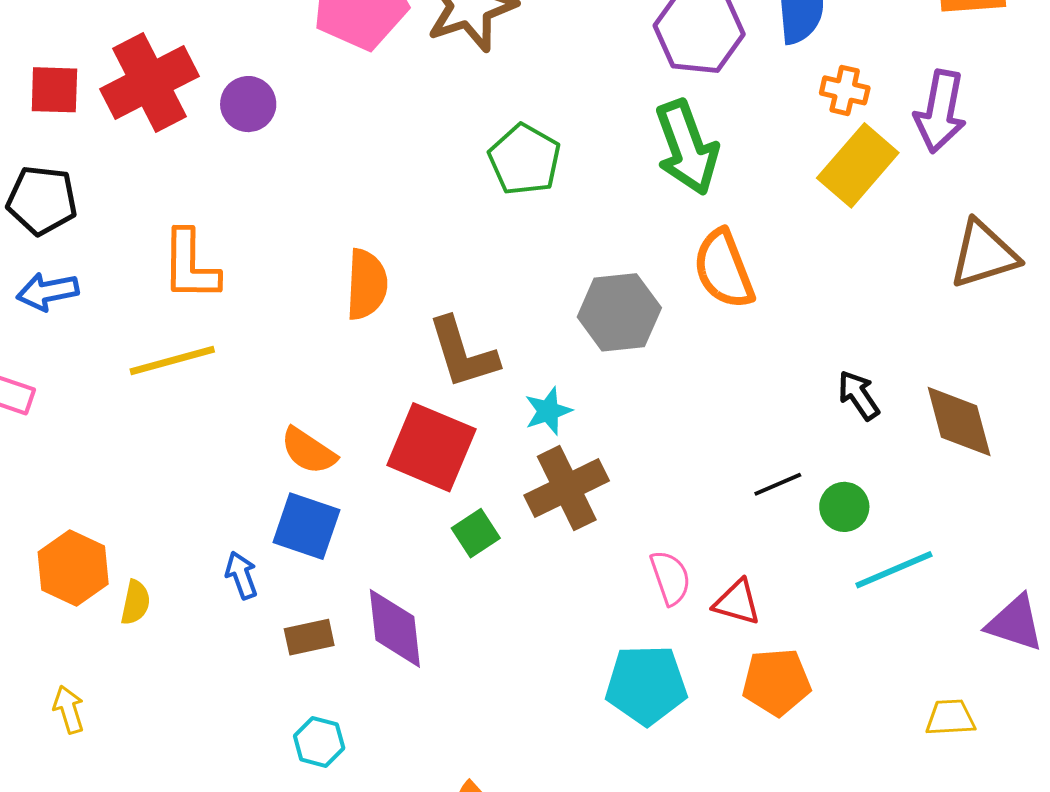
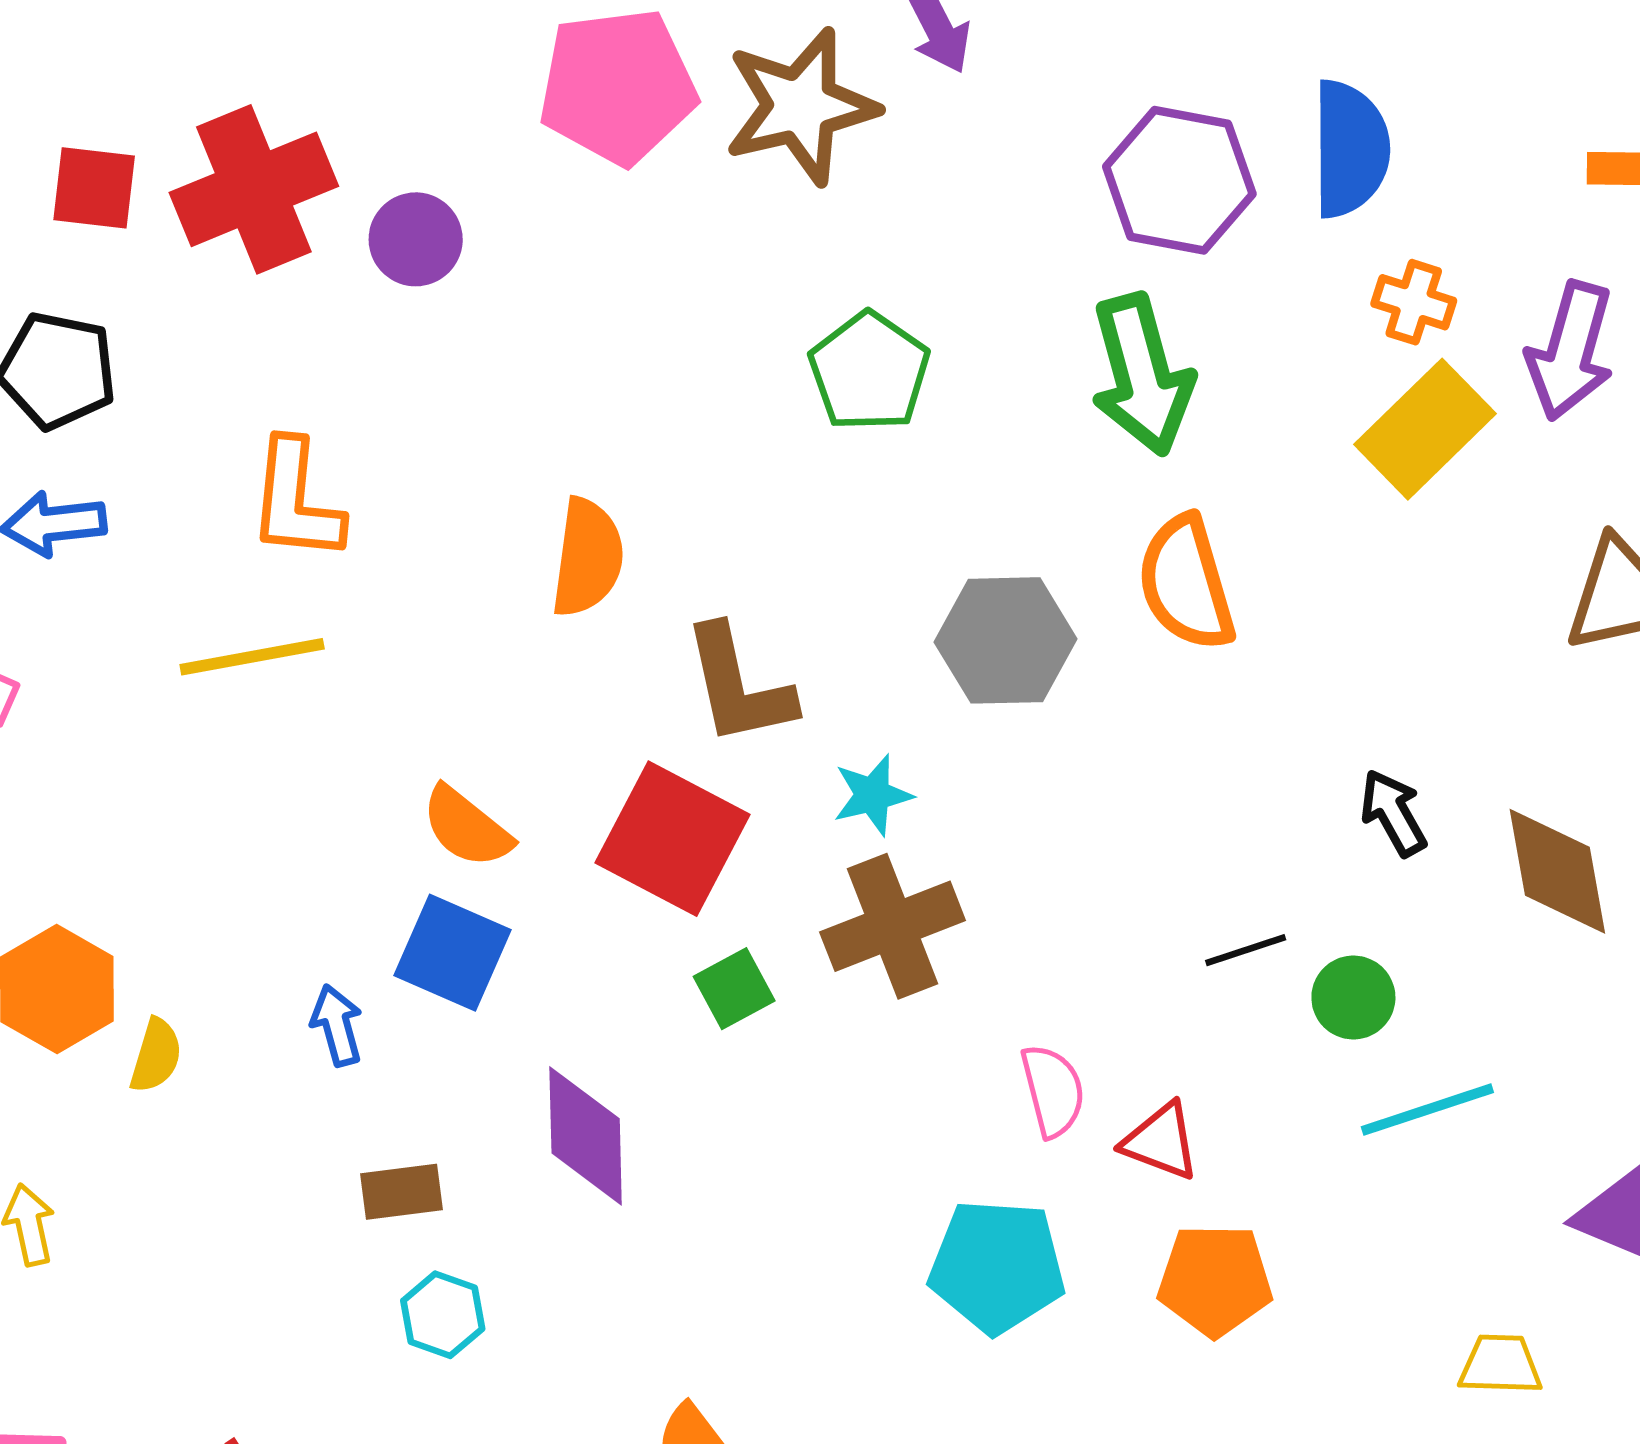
brown rectangle: (309, 637) -> (402, 1192), moved

